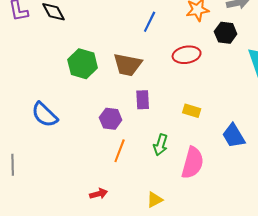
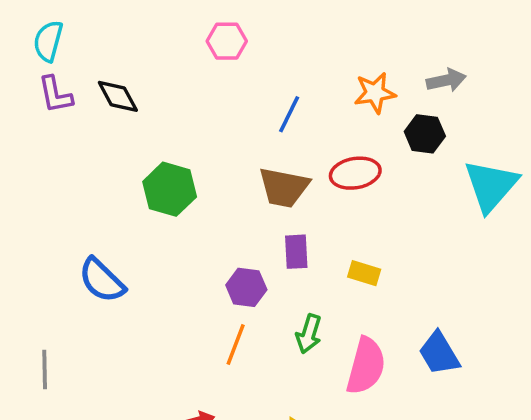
brown trapezoid: (128, 65) -> (284, 187), moved
purple rectangle: (143, 100) -> (296, 252), moved
purple hexagon: (111, 119) -> (246, 287), moved
blue trapezoid: (234, 136) -> (439, 353), moved

